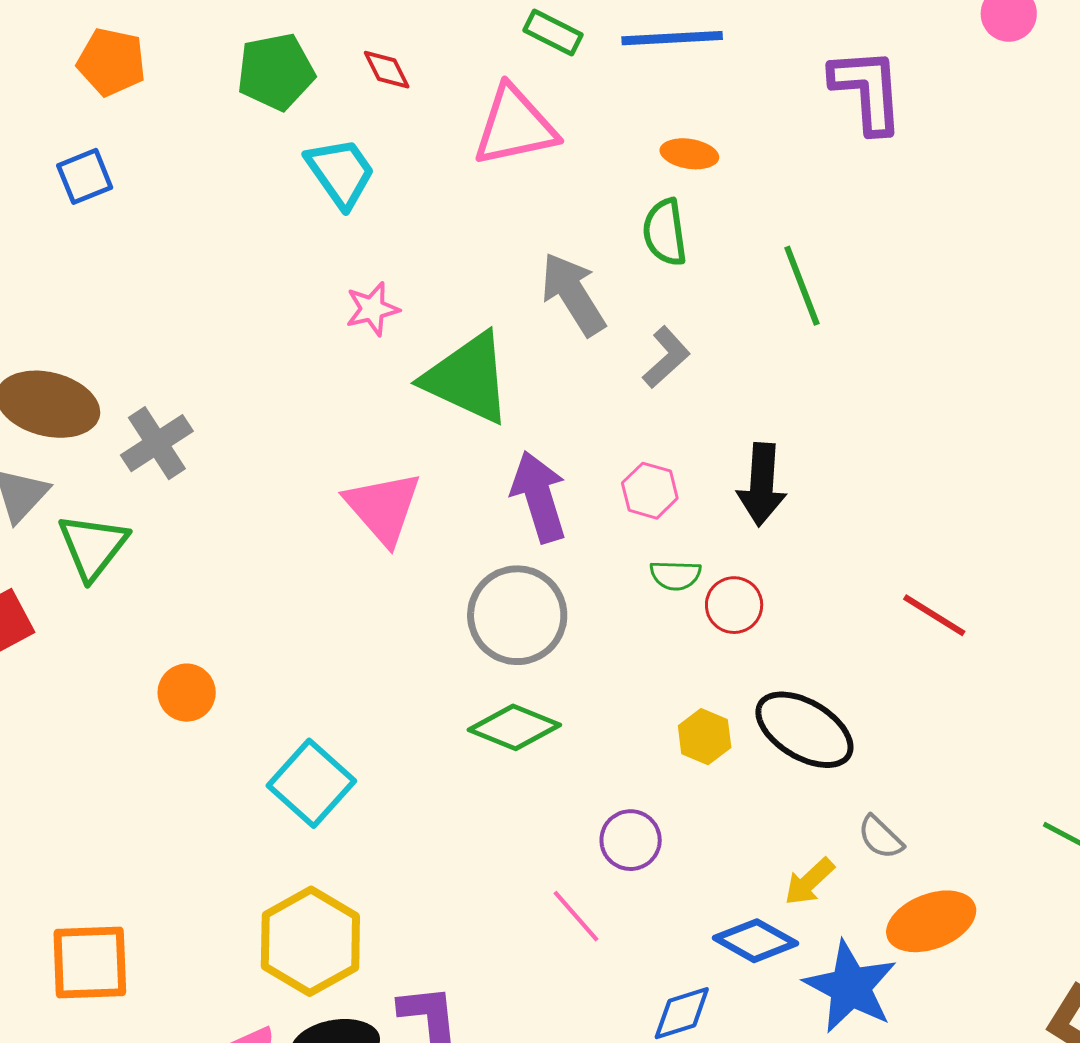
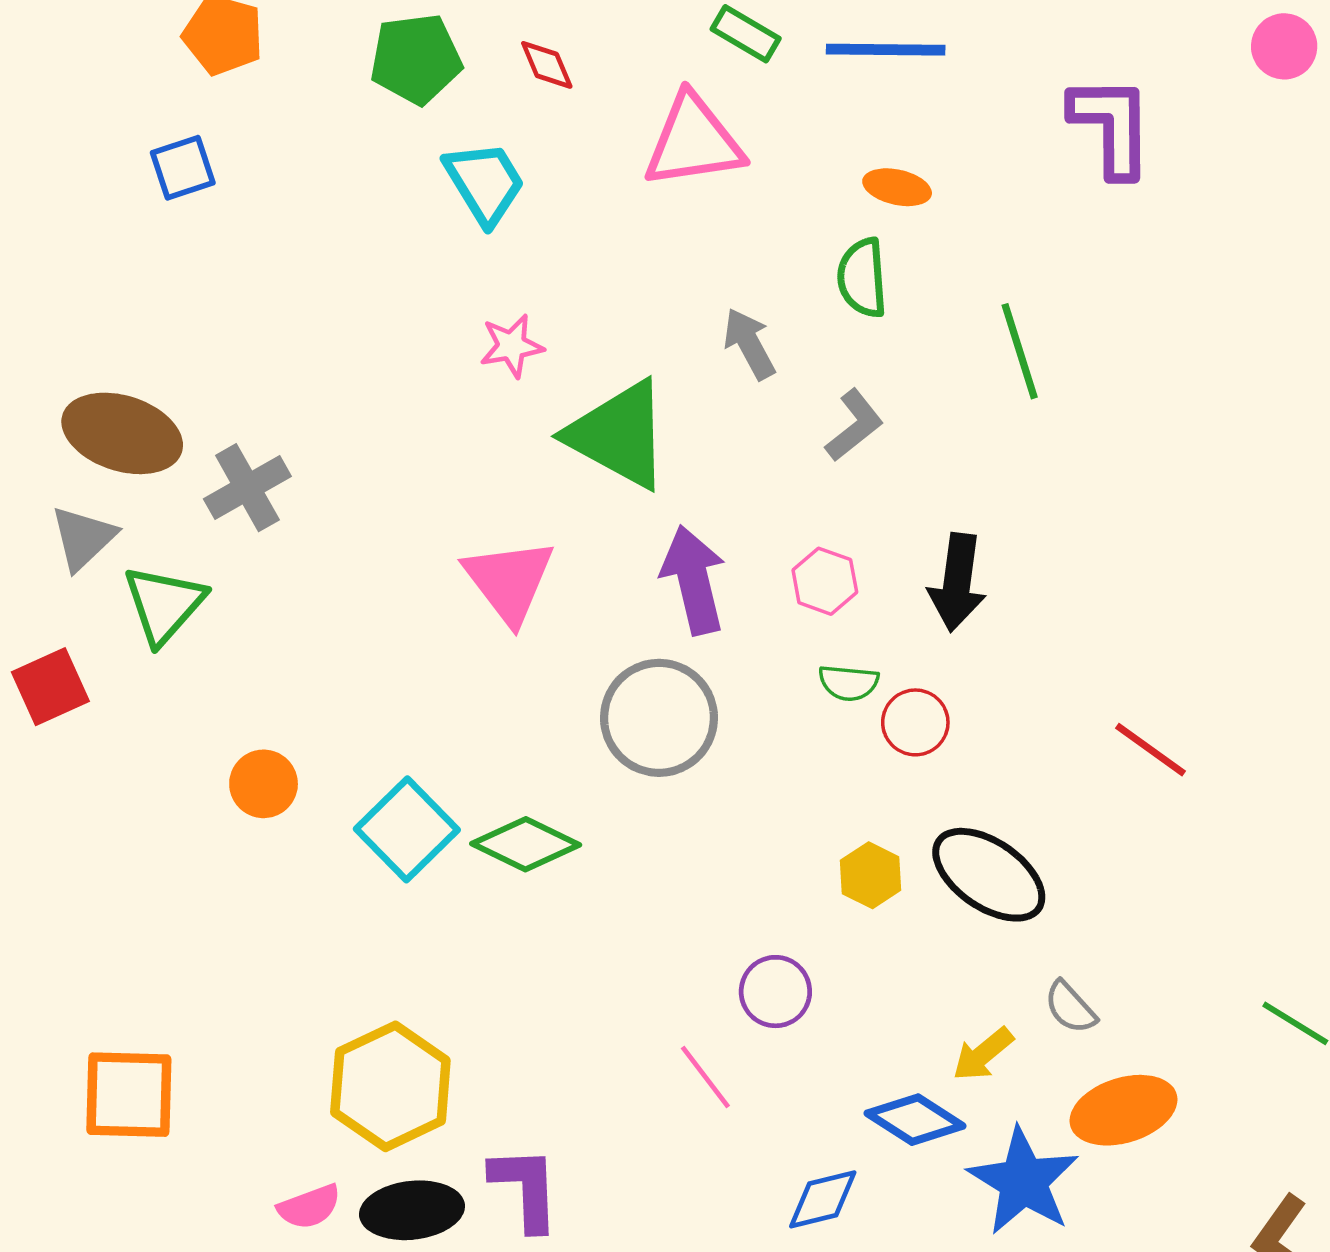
gray arrow: (573, 294) -> (749, 344), size x0.7
green diamond: (514, 727) -> (526, 844), moved
cyan square: (311, 783) -> (407, 829), moved

